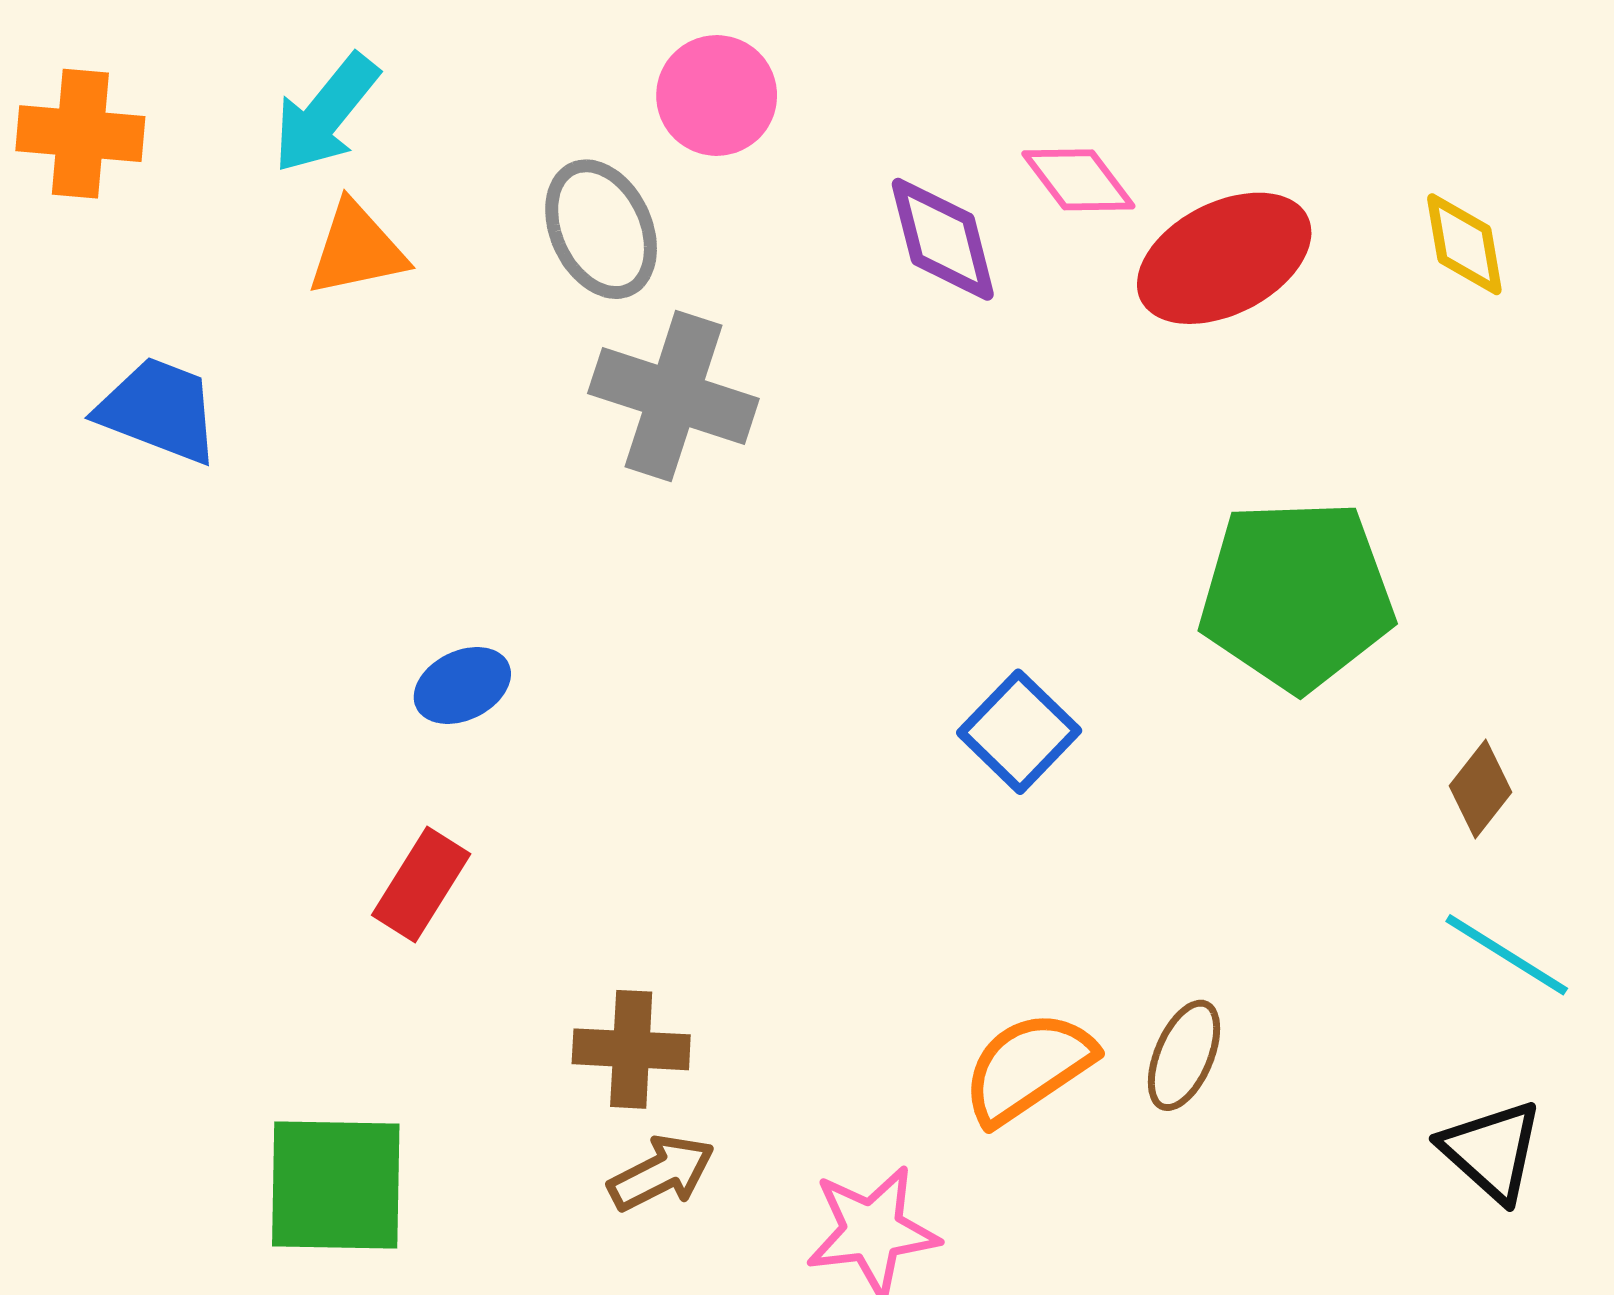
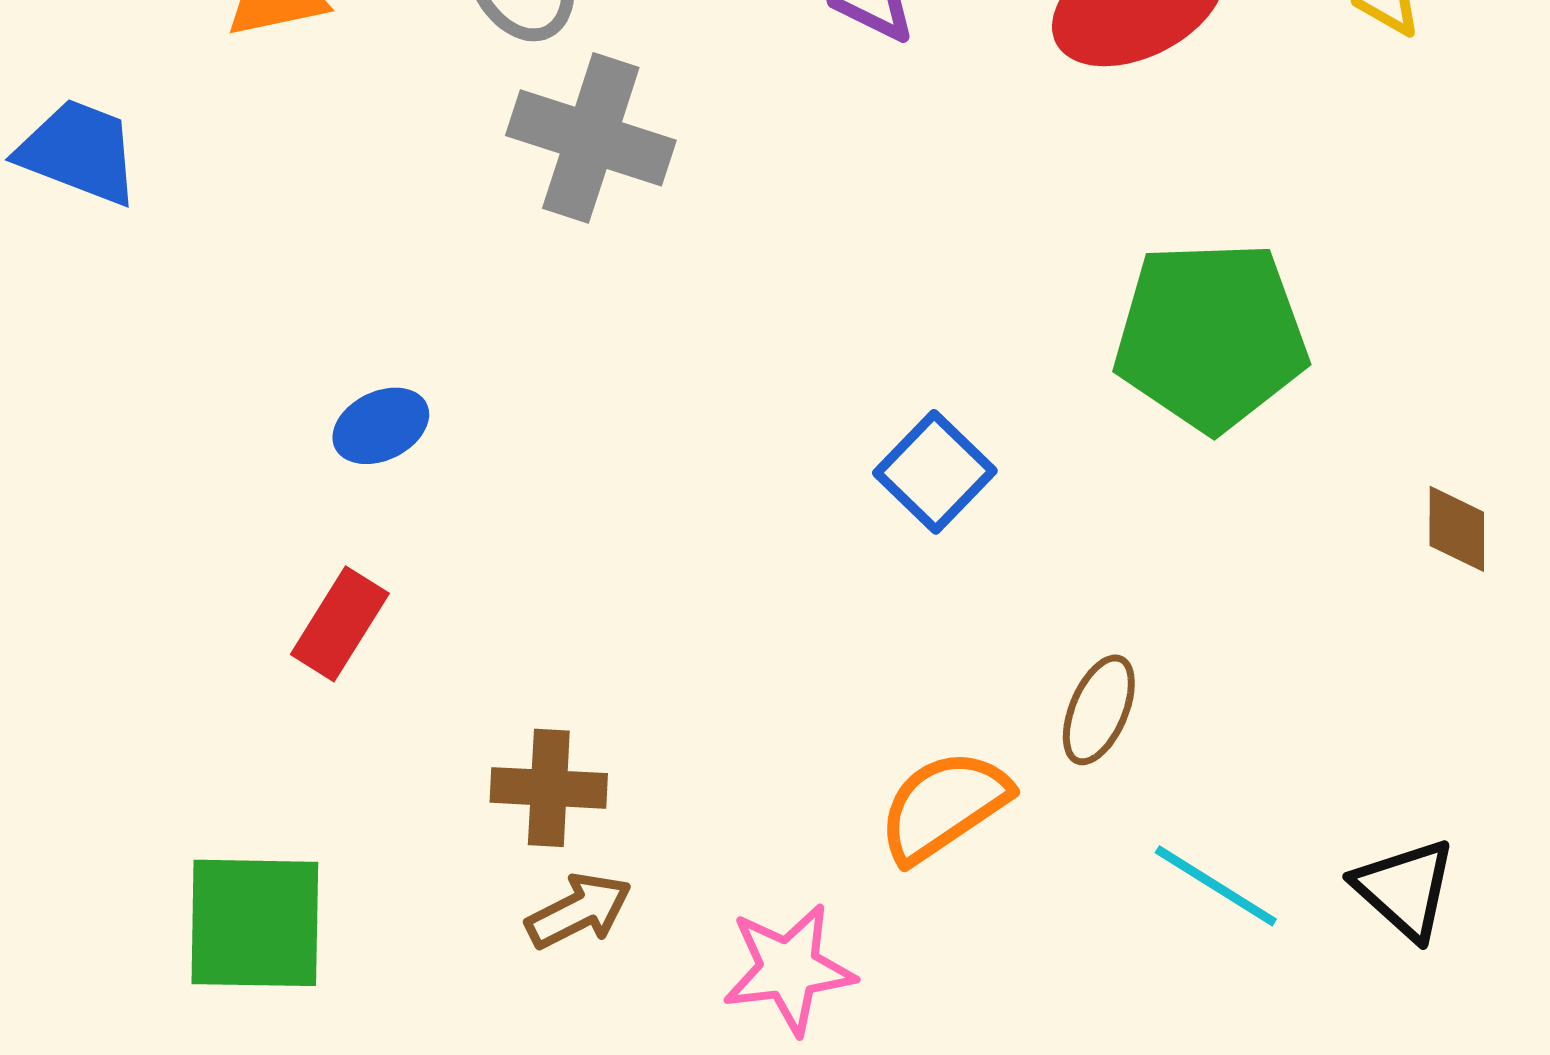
brown diamond: (1481, 789) -> (1457, 529), moved, turned -38
cyan line: (1507, 955) -> (1216, 886), moved
brown ellipse: (1184, 1055) -> (1099, 710), moved

